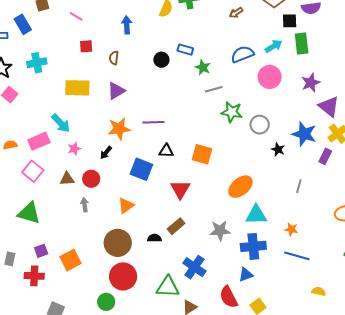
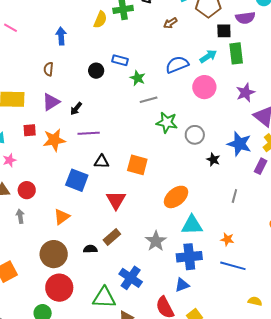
red square: (86, 46) -> (30, 130), moved
black arrow: (106, 153) -> (76, 109), moved
gray star: (220, 231) -> (156, 241), turned -30

